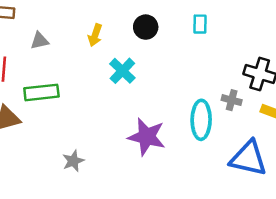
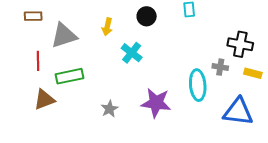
gray triangle: (40, 41) -> (64, 36), size x1.8
gray star: (73, 161) -> (109, 109), moved

